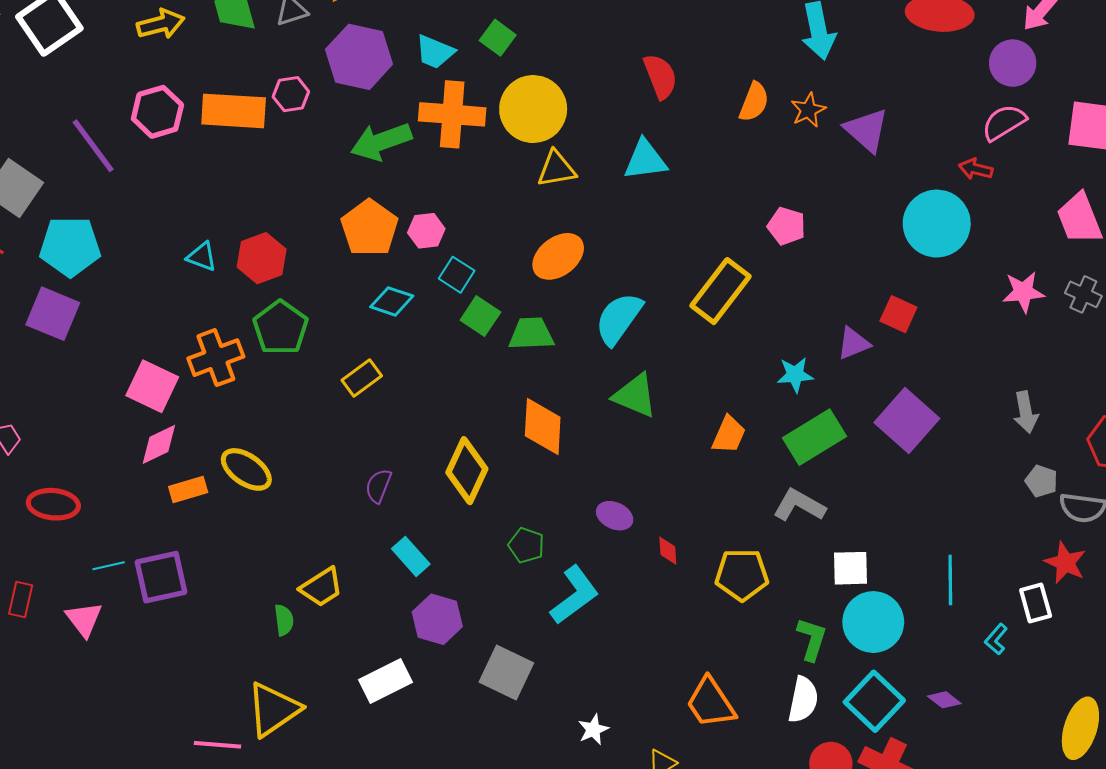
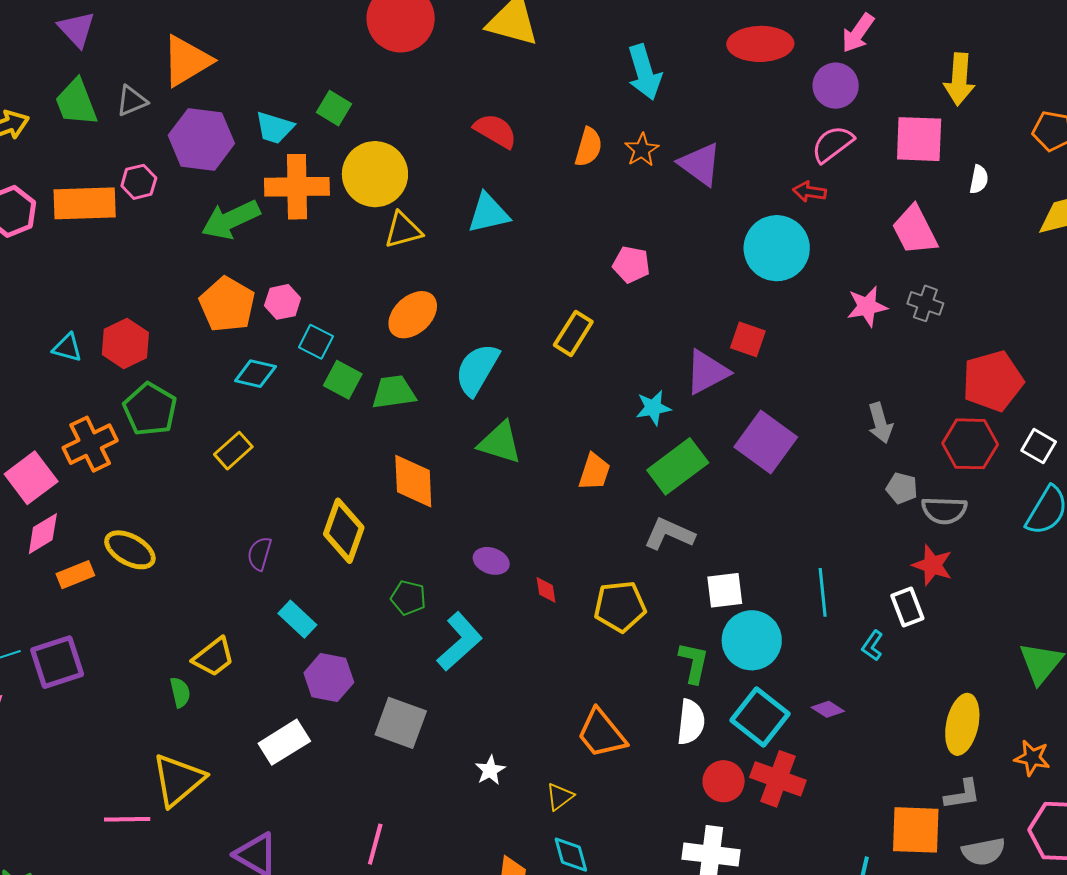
red semicircle: (660, 76) -> (495, 131), turned -33
yellow rectangle: (721, 291) -> (573, 333), size x0.7
purple triangle: (853, 343) -> (707, 372), size x1.4
pink square: (152, 386) -> (31, 478), turned 33

